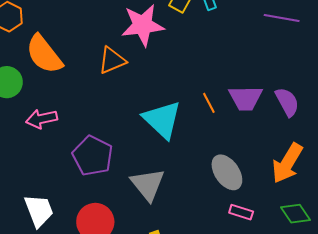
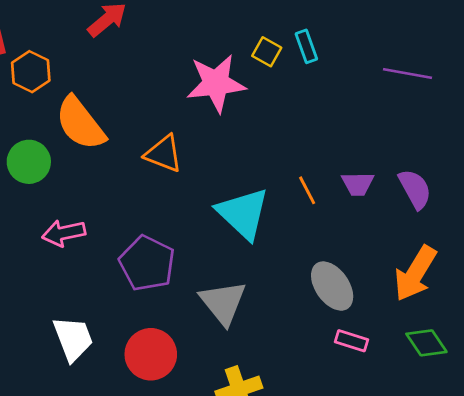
orange triangle: (112, 60) -> (164, 154), moved, turned 44
purple trapezoid: (246, 98) -> (358, 184), size x0.7
pink arrow: (42, 119) -> (64, 233), moved

